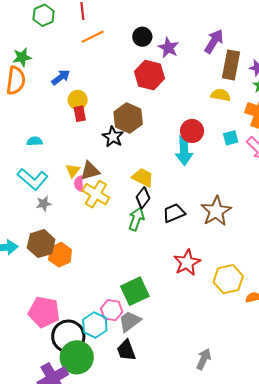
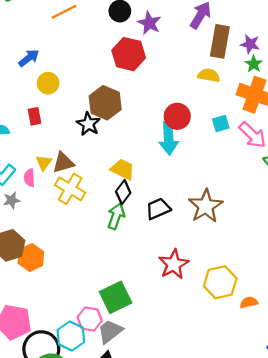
red rectangle: (80, 114) -> (35, 116), moved
pink semicircle: (79, 184) -> (29, 178), moved

